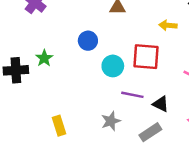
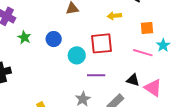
green star: (44, 58) -> (24, 37), moved
black triangle: (161, 104) -> (133, 80), moved

